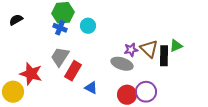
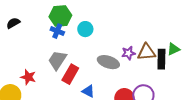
brown triangle: (149, 49) -> (146, 52), turned -48
gray ellipse: (122, 64) -> (108, 62), moved
red star: (31, 74) -> (28, 77), size x0.7

